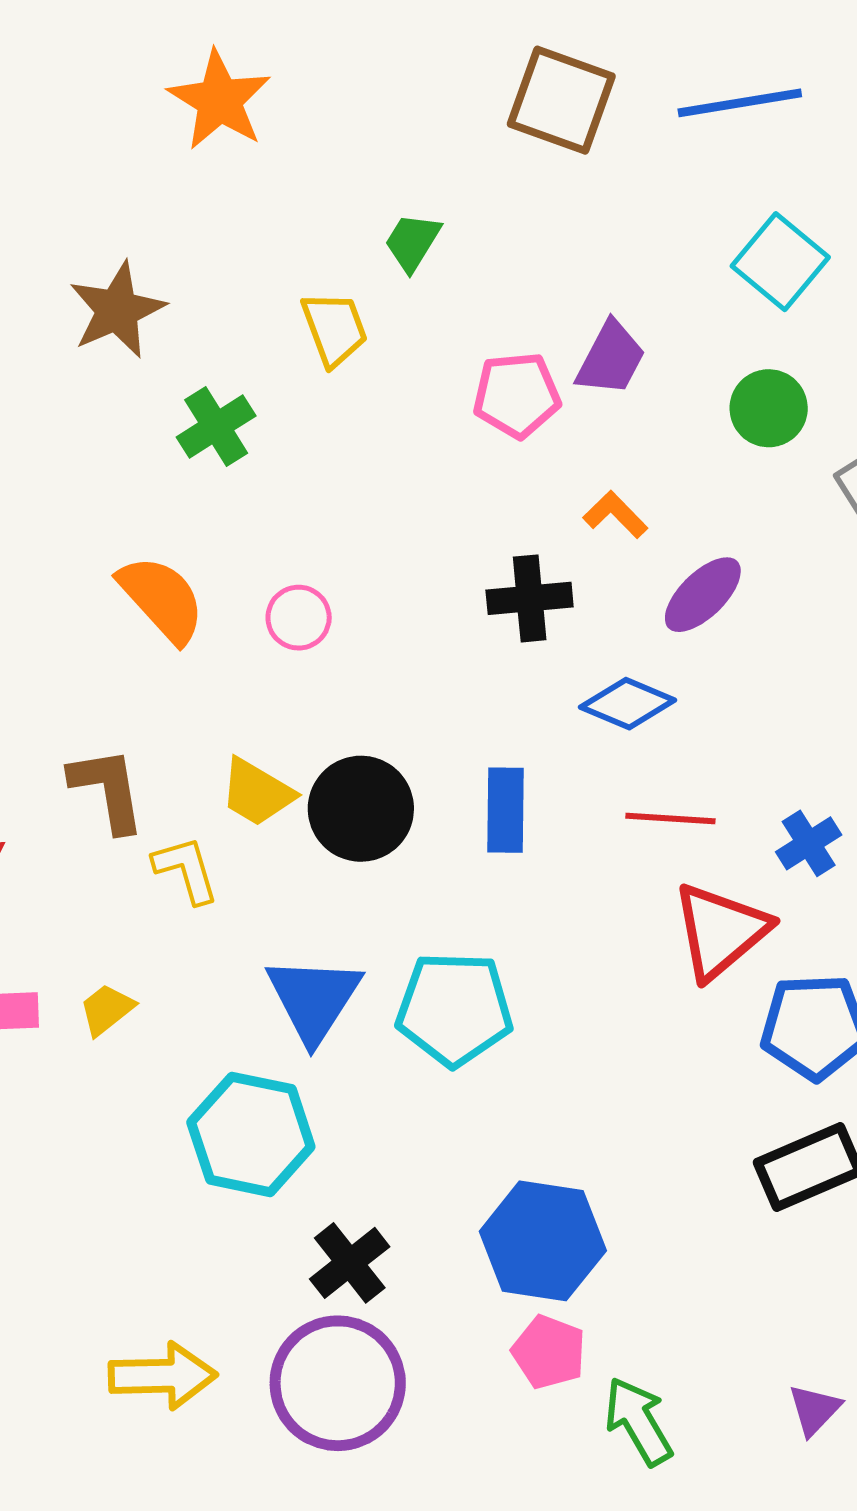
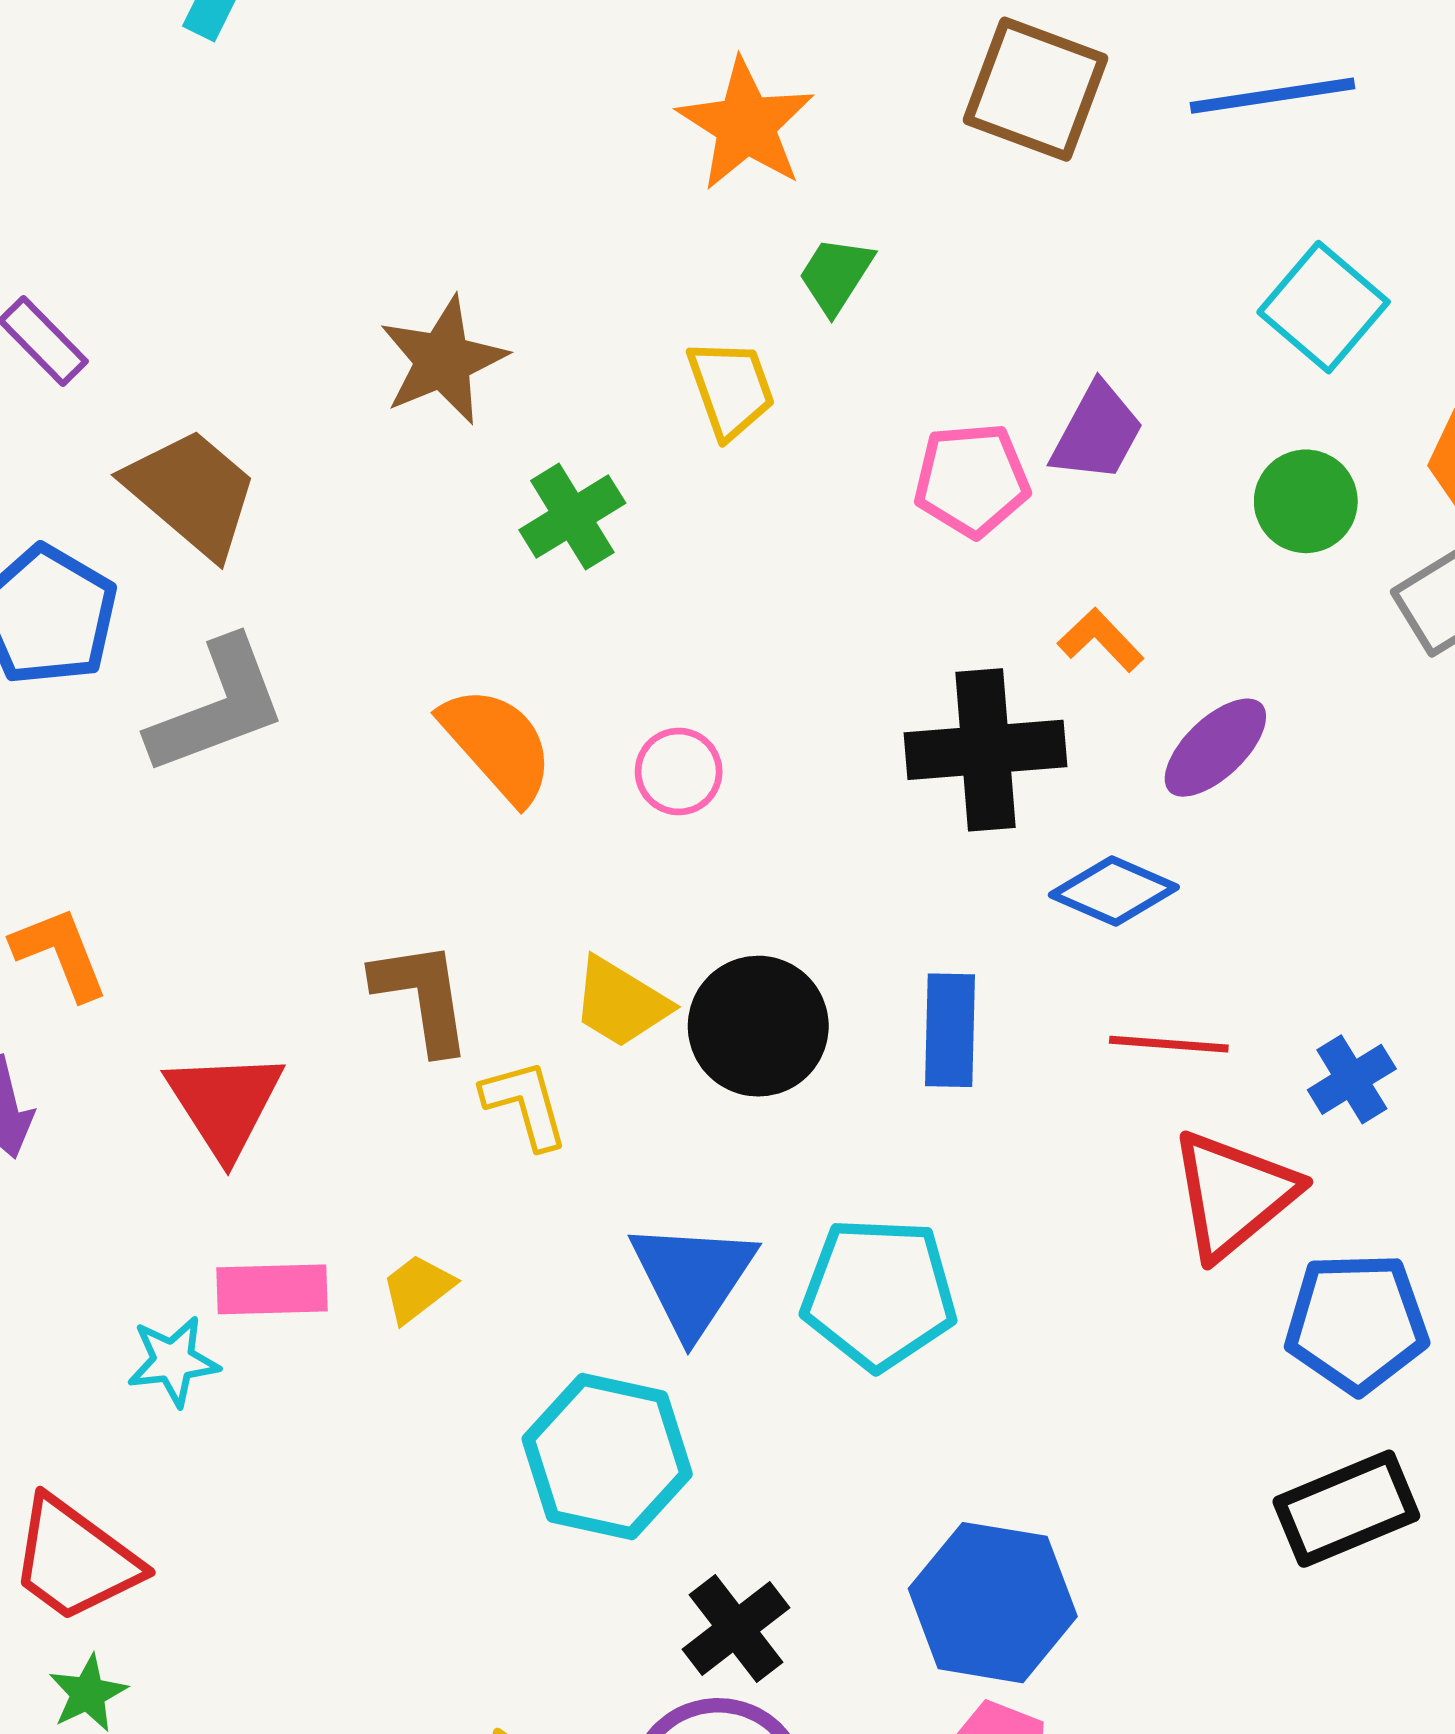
orange star: (220, 100) -> (746, 125), moved
black cross: (530, 598) -> (985, 750), size x1.4

